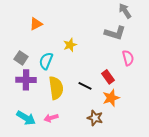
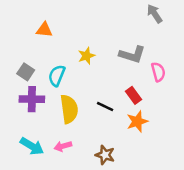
orange triangle: (36, 24) -> (44, 30), turned 32
gray L-shape: (115, 33) -> (132, 55), moved
brown star: (95, 118) -> (105, 155), moved

